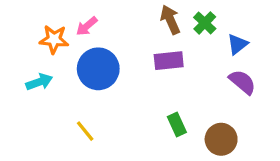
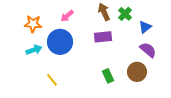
pink arrow: (87, 26) -> (67, 16), moved
cyan arrow: (39, 82) -> (34, 50), moved
brown circle: (221, 139) -> (137, 72), moved

